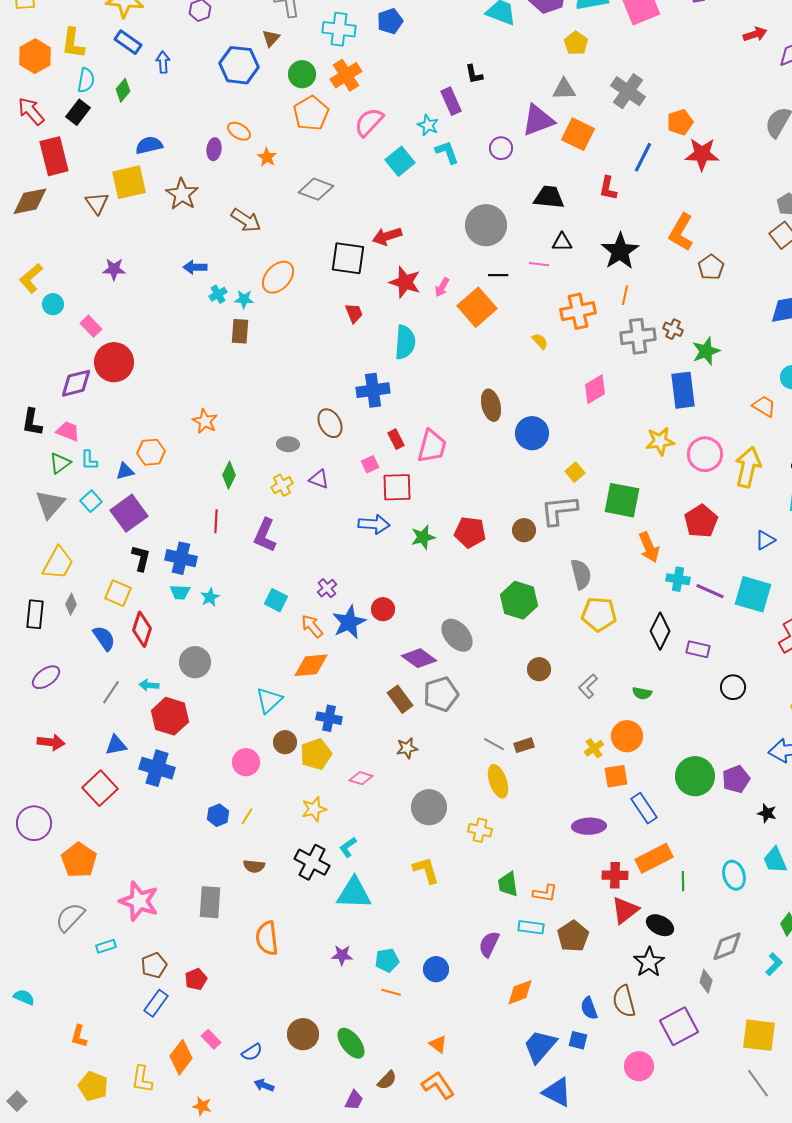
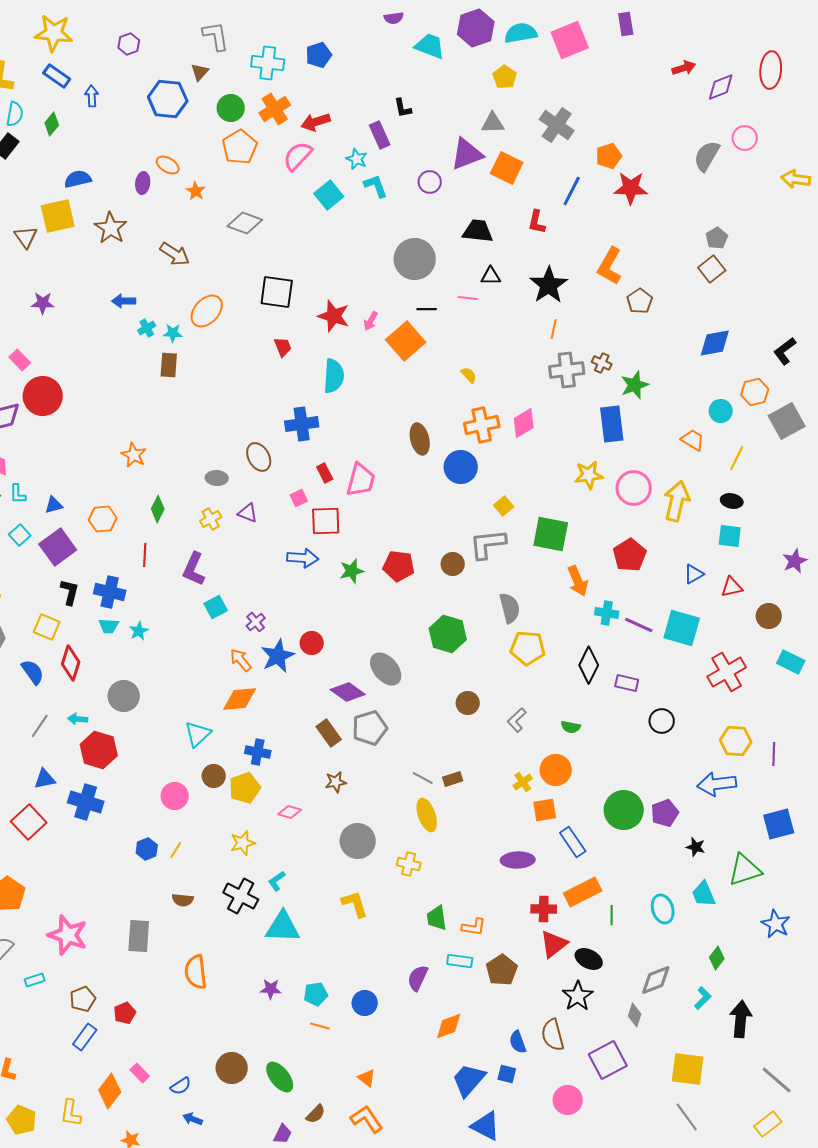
red arrow: (387, 236) -> (316, 122), moved
orange cross: (578, 311) -> (482, 425), moved
orange hexagon: (151, 452) -> (103, 519), moved
cyan square: (276, 600) -> (216, 607), moved, turned 35

